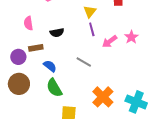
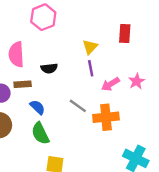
pink semicircle: (28, 23) -> (16, 54), size x1.5
orange cross: (103, 97) -> (106, 117), moved, turned 35

